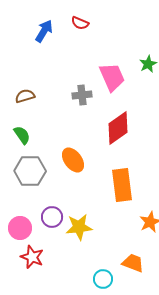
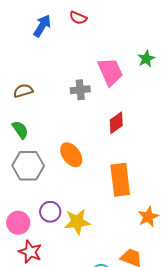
red diamond: (118, 128) -> (116, 123), size x0.7

